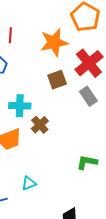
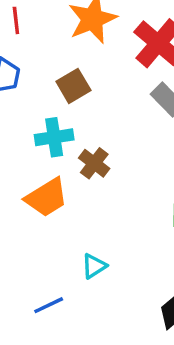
brown square: (57, 80) -> (73, 86), moved

